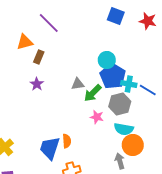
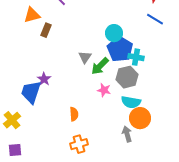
purple star: (37, 84) -> (44, 79), moved
gray triangle: (78, 84) -> (85, 57), turned -48
blue line: (148, 90) -> (155, 19), moved
blue trapezoid: (50, 148) -> (31, 92), moved

